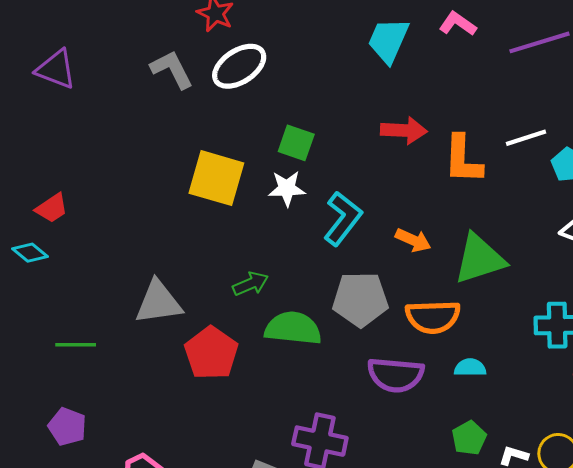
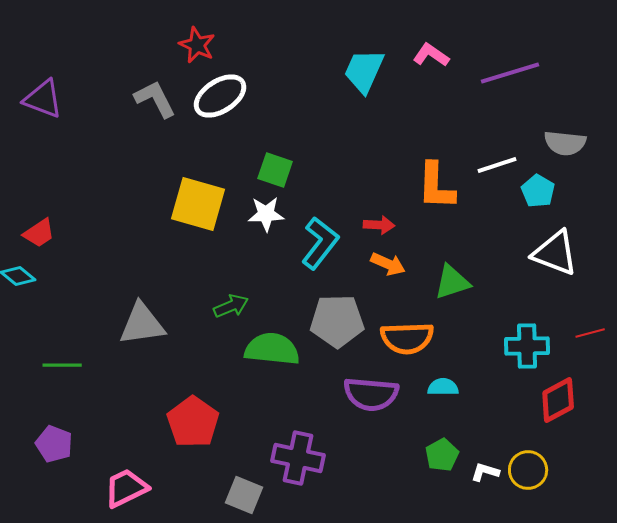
red arrow: (404, 130) -> (379, 225), moved, size x0.7
green triangle: (479, 259) -> (452, 282), size x0.7
red pentagon: (211, 353) -> (193, 422), moved

